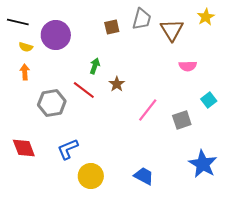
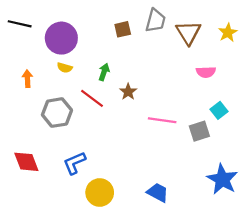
yellow star: (206, 17) -> (228, 33), moved
yellow semicircle: (26, 47) -> (65, 68), moved
cyan square: (209, 100) -> (219, 110), moved
pink line: (148, 110) -> (162, 120), turned 60

